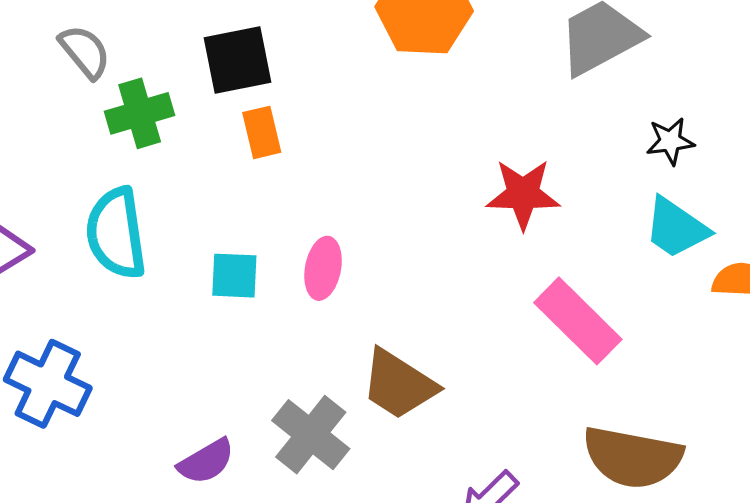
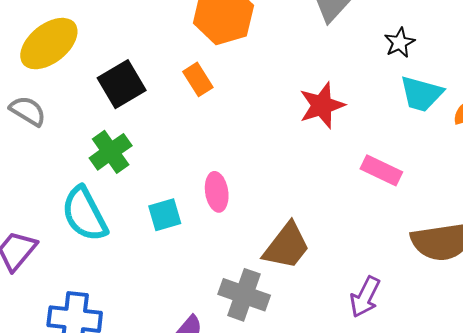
green cross: (140, 113) -> (111, 152), moved
orange rectangle: (262, 132) -> (198, 79), moved
pink rectangle: (578, 321) -> (381, 170), size x0.7
brown trapezoid: (399, 384) -> (287, 246), turned -66

